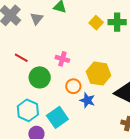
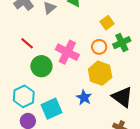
green cross: (117, 22) -> (122, 43), moved, turned -36
pink cross: (62, 59) -> (67, 52), size x1.6
orange circle: (73, 86) -> (99, 47), moved

